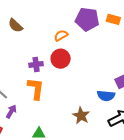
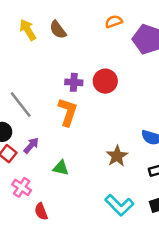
orange semicircle: (61, 35) -> (114, 22), moved
purple arrow: (11, 112) -> (31, 145), moved

